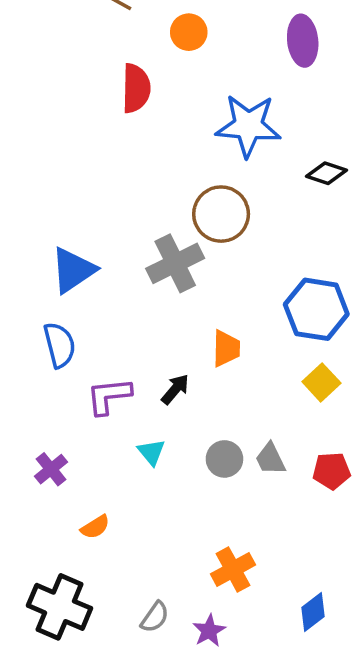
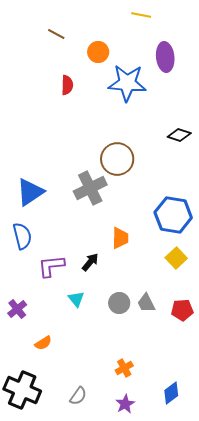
red semicircle: (136, 88) -> (67, 85), size x0.7
blue star: (248, 126) -> (127, 83), moved
orange cross: (233, 569) -> (124, 368), size x0.7
purple star: (209, 631) -> (125, 404), moved

